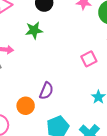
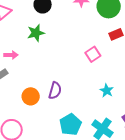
orange circle: (26, 106) -> (31, 96), moved

